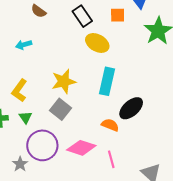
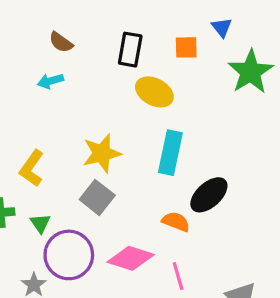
black rectangle: (82, 16) -> (130, 50), turned 45
cyan arrow: (24, 45) -> (50, 81), moved
green triangle: (25, 117) -> (40, 223), moved

